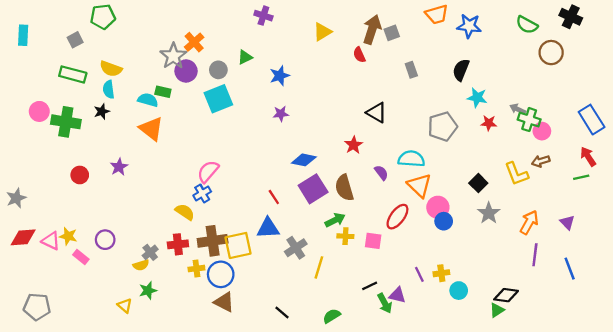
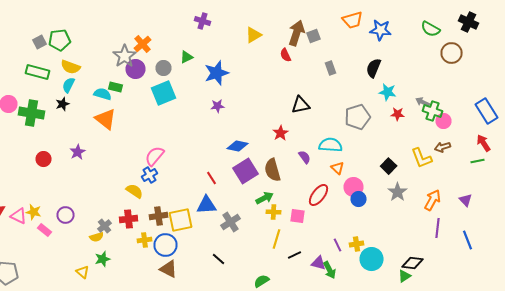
green pentagon: (103, 17) -> (60, 40), moved
blue star: (280, 76) -> (216, 73), size x1.4
cyan semicircle: (109, 89) -> (68, 85), turned 35
black triangle: (377, 113) -> (300, 105), turned -42
orange triangle: (419, 185) -> (338, 168), size x0.6
brown cross: (213, 241) -> (158, 216), size x0.7
yellow line: (319, 267) -> (276, 239), moved
cyan circle: (459, 291) -> (372, 259), size x1.5
green arrow: (385, 303) -> (330, 270), moved
black line: (282, 312) -> (218, 259), moved

